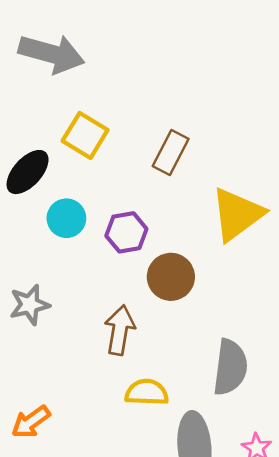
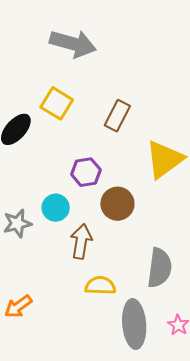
gray arrow: (52, 54) -> (73, 44), moved
cyan circle: (66, 218) -> (56, 208), moved

